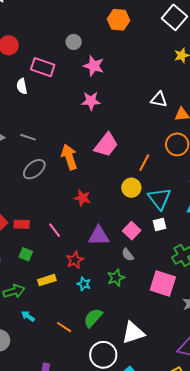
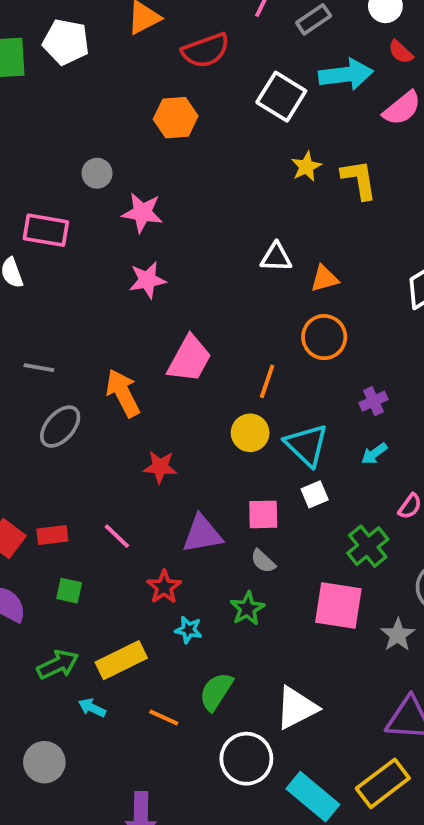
pink square: (132, 231) -> (263, 514), turned -36
yellow rectangle: (47, 280) -> (121, 660), moved, size x1.4

